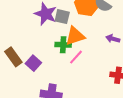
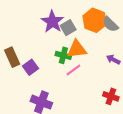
gray square: (62, 17) -> (68, 28), turned 35

